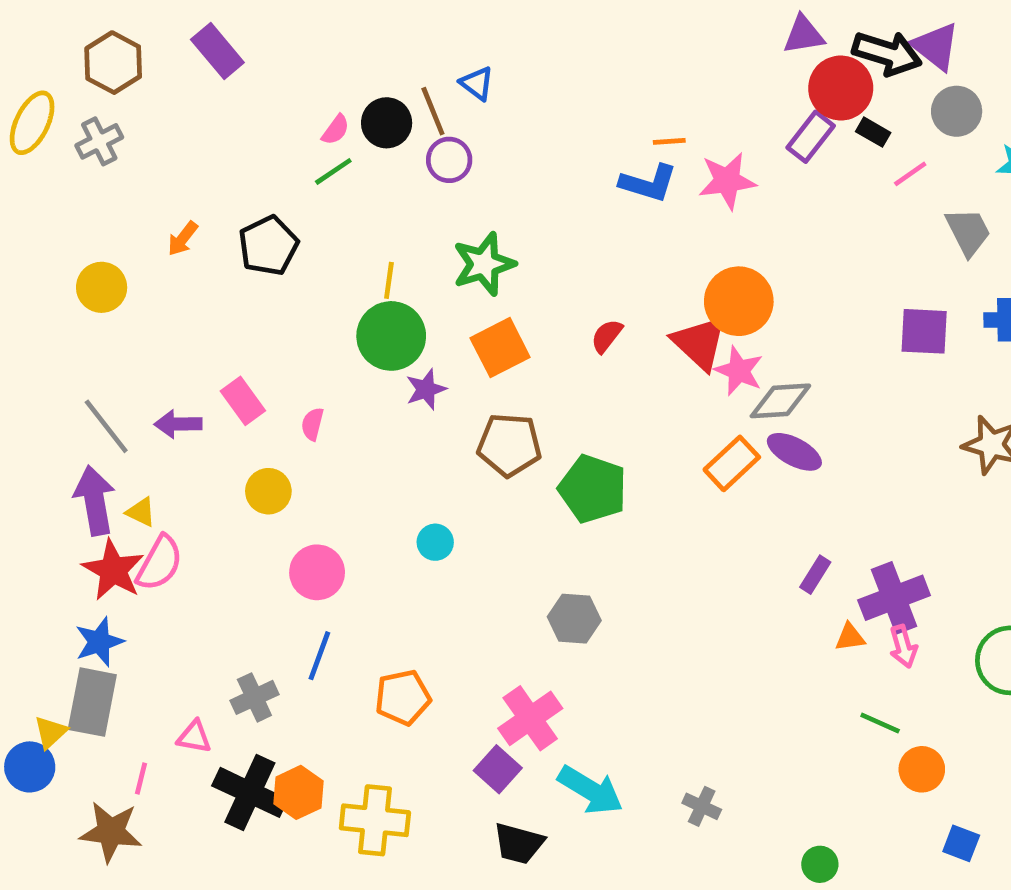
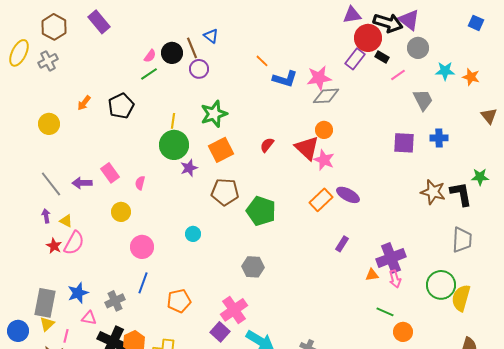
orange line: (669, 141) -> (262, 61), moved, turned 48
orange circle: (739, 301) -> (324, 130), size x0.6
gray diamond: (780, 401) -> (326, 96), moved
purple arrow: (95, 500) -> (46, 216), size x0.5
red star: (113, 570) -> (54, 246), size x0.6
purple rectangle: (815, 575) -> (342, 244), moved
blue star: (99, 642) -> (78, 293), moved
yellow triangle: (51, 732) -> (47, 324), moved

